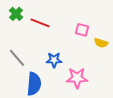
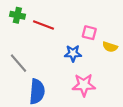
green cross: (16, 14) -> (17, 15), turned -32
blue star: (54, 60) -> (73, 53), moved

